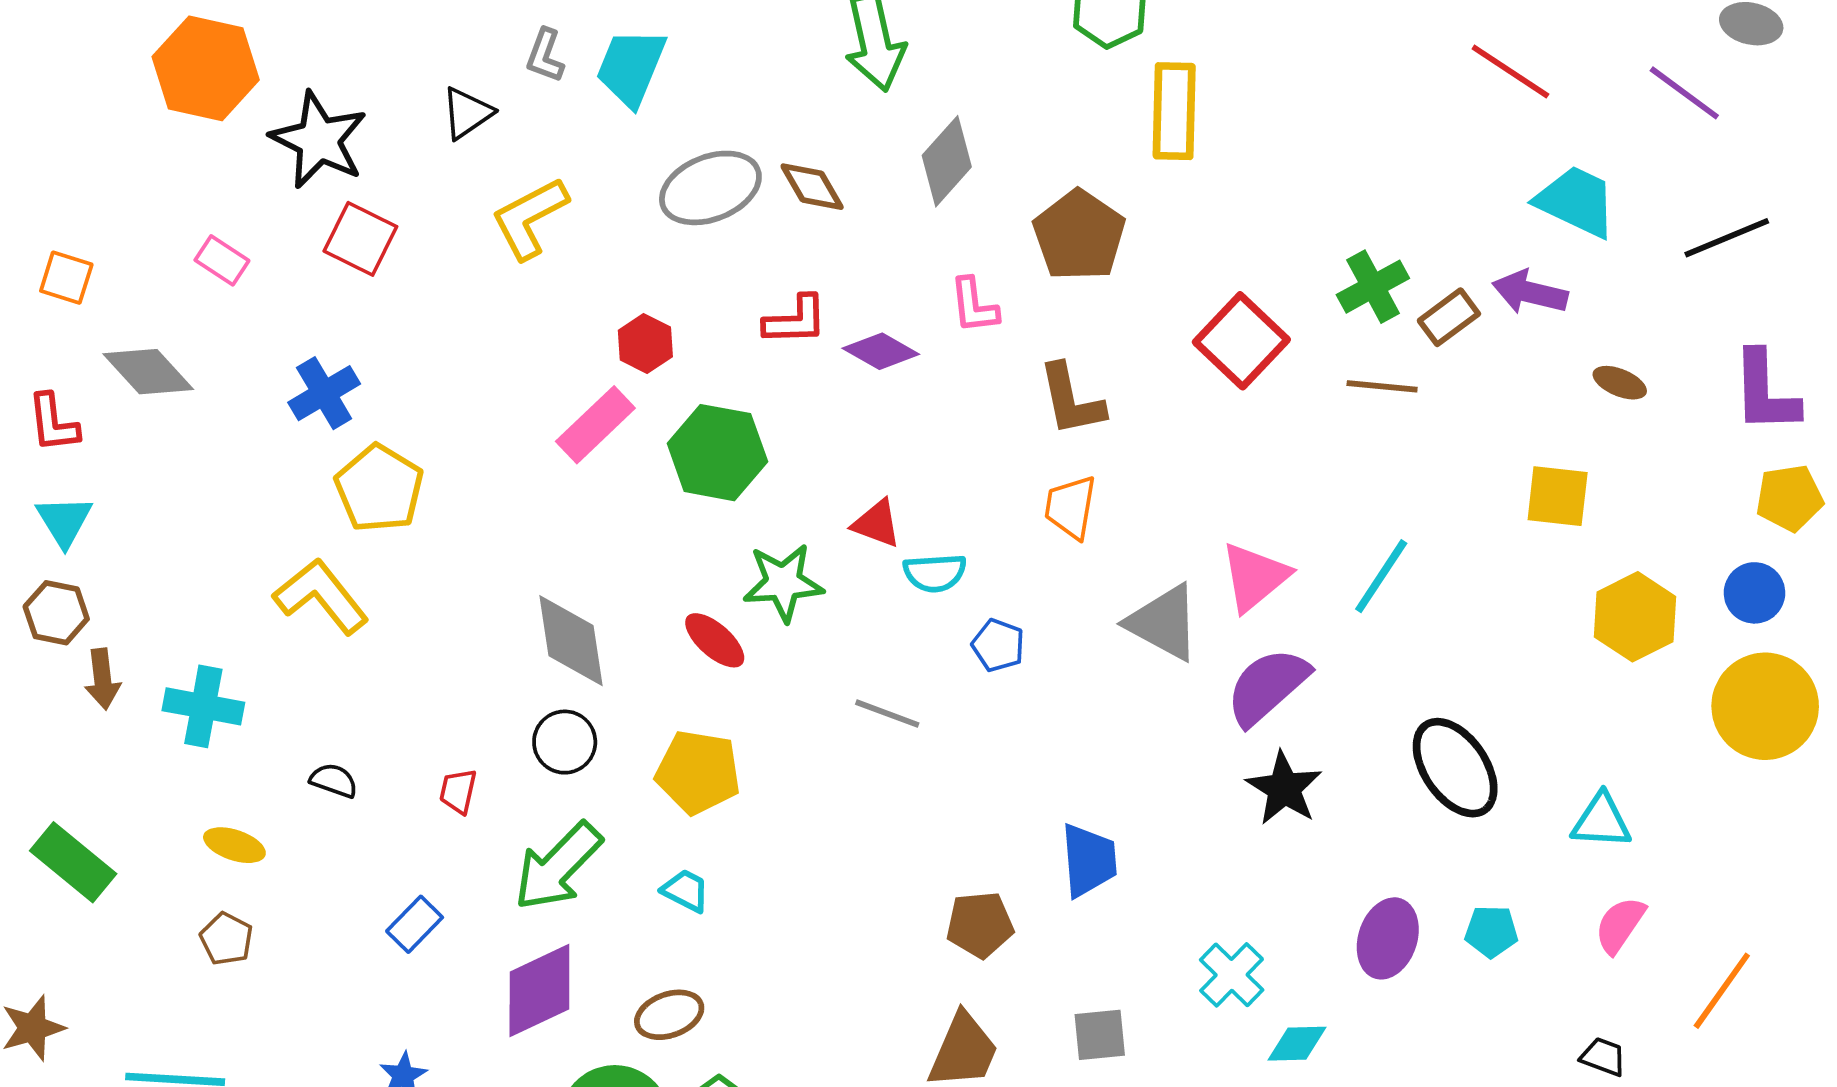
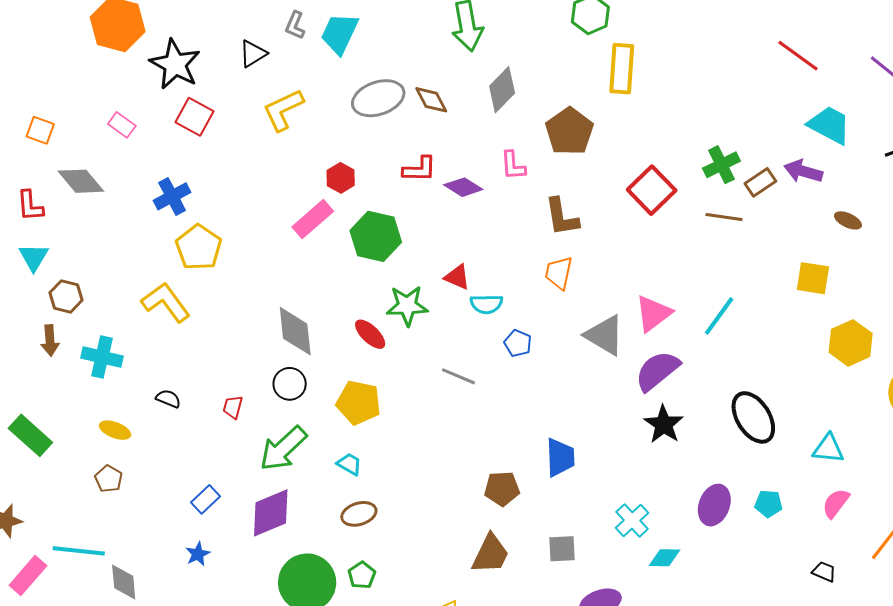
brown hexagon: (56, 613) -> (66, 296), moved
blue rectangle: (415, 924) -> (206, 499), moved
brown ellipse: (669, 1015) -> (359, 514), moved

